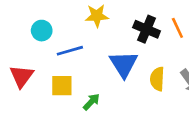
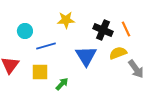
yellow semicircle: (157, 79) -> (118, 53), moved, turned 66

